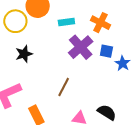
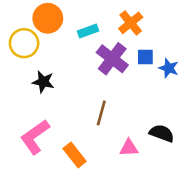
orange cross: (101, 23) -> (131, 23), turned 36
black star: (24, 54) -> (43, 82), turned -30

